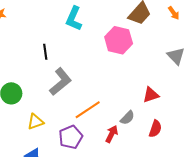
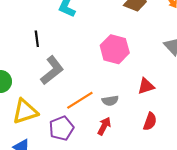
pink hexagon: (119, 40) -> (115, 49), moved
gray semicircle: (127, 118) -> (110, 101), moved, turned 35
yellow triangle: (35, 122) -> (25, 112), size x1.5

